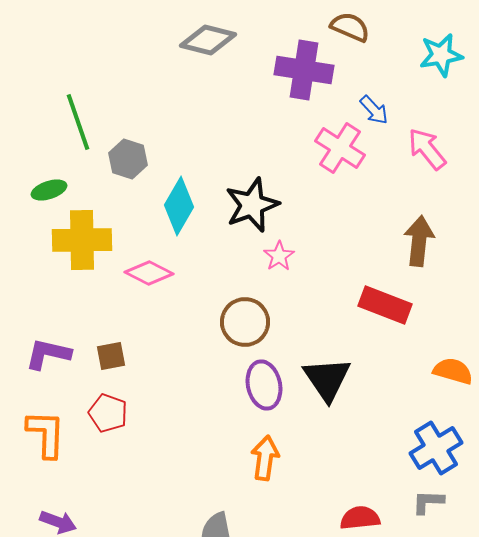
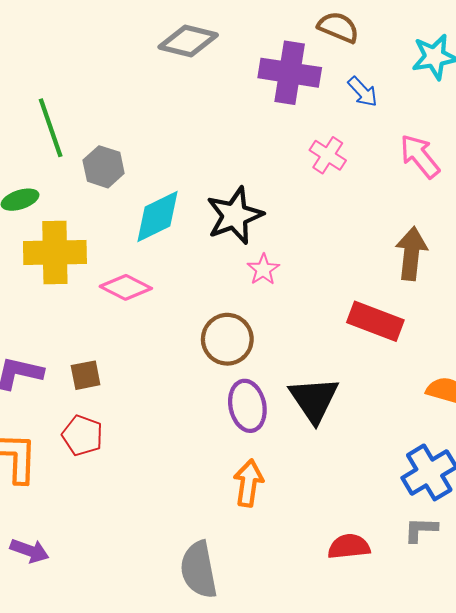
blue arrow: (374, 110) -> (363, 92), moved
pink cross: (340, 148) -> (328, 155), size x0.7
cyan diamond: (179, 206) -> (157, 217), turned 34

